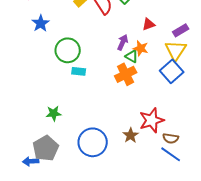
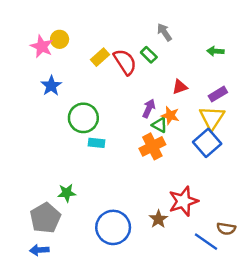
brown semicircle: (171, 138) -> (226, 229), moved
gray pentagon: (46, 148) -> (45, 218), moved

